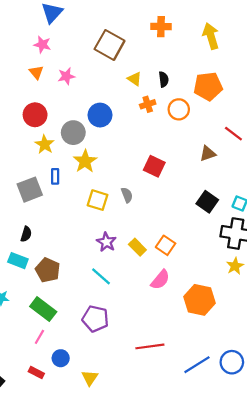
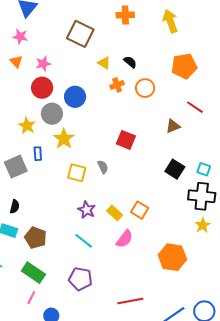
black semicircle: (164, 79) -> (130, 62), turned -40
orange pentagon: (208, 86) -> (184, 66), moved
red circle: (35, 115) -> (42, 88), moved
pink semicircle: (160, 280) -> (125, 239), moved

